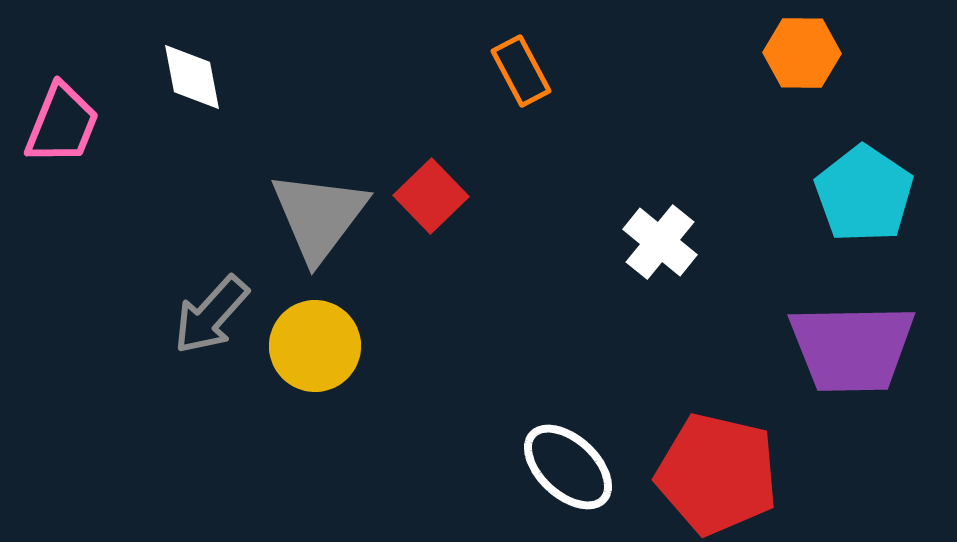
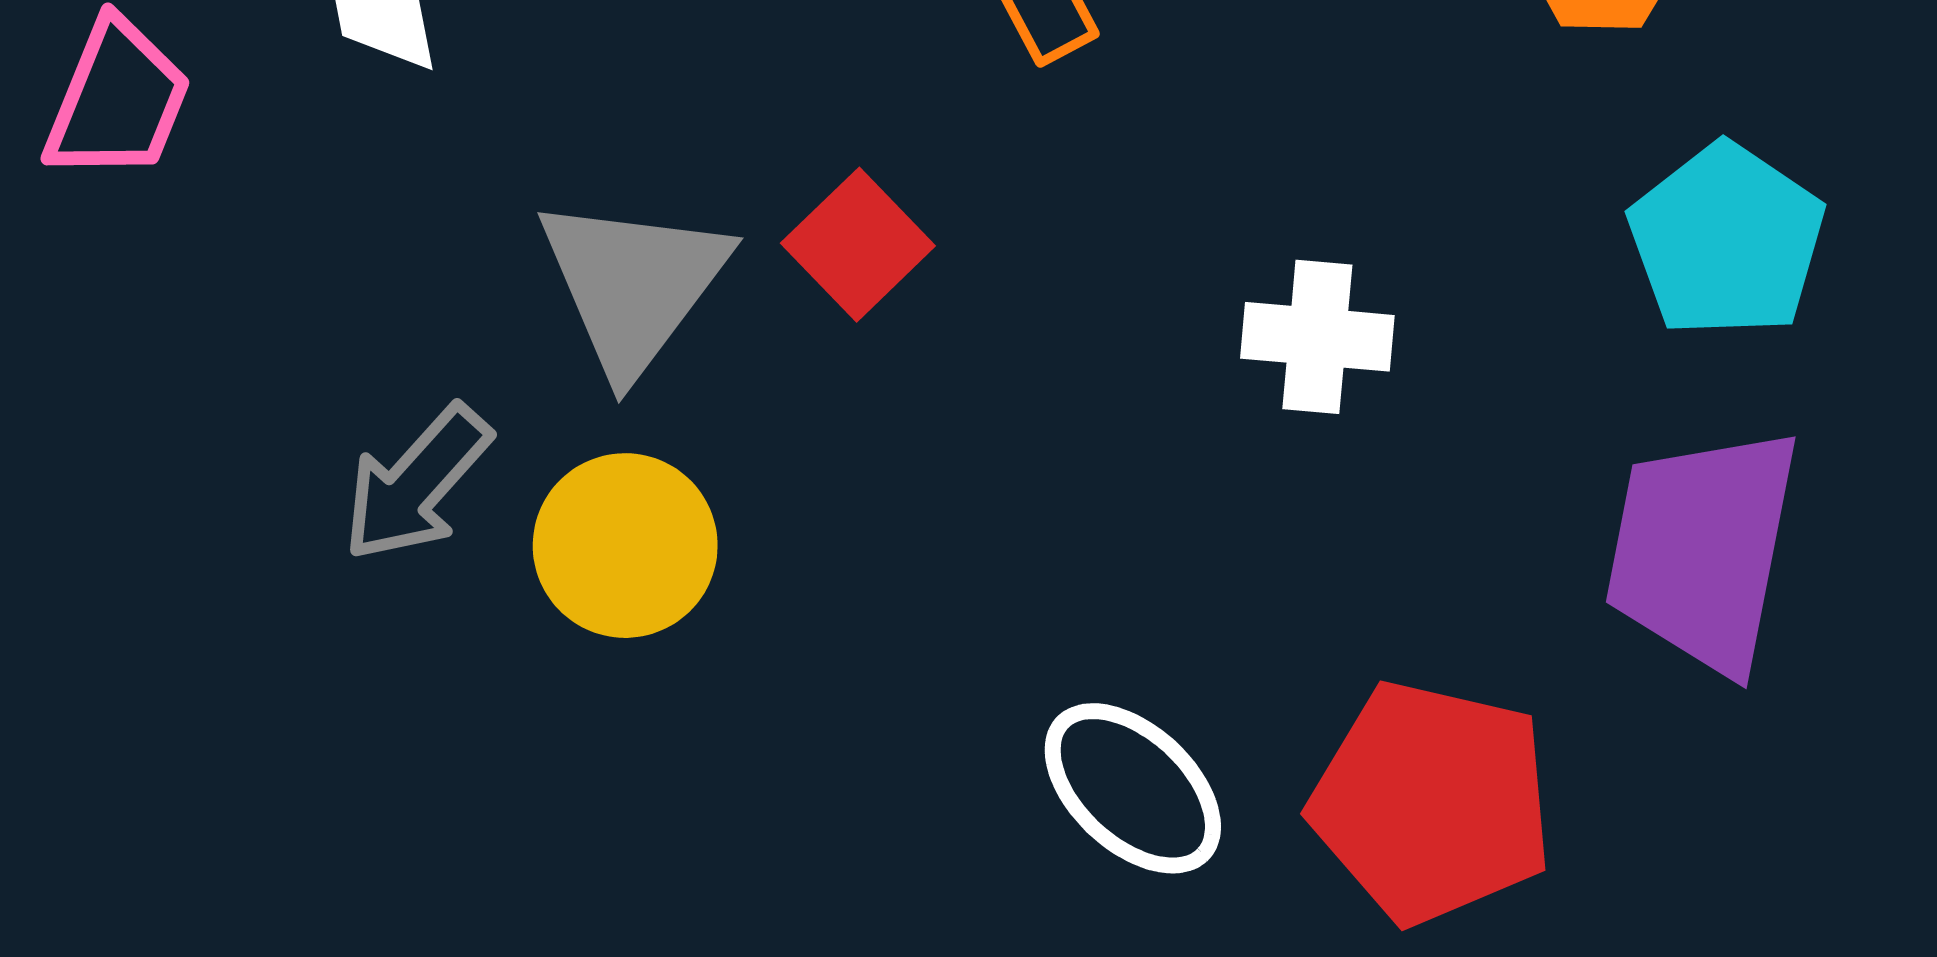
white cross: (660, 242) -> (1317, 337), turned -34
purple trapezoid: (852, 348) -> (1703, 550), turned 102

